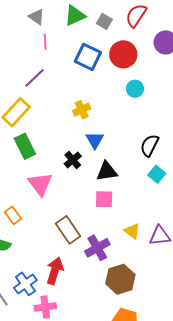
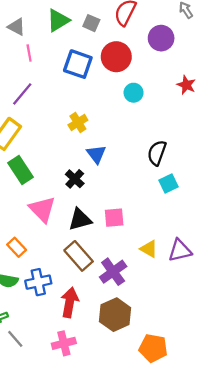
black triangle: (107, 171) -> (80, 219), moved
cyan square: (157, 174) -> (169, 183), turned 30
brown hexagon: (120, 279) -> (115, 315), moved
blue cross: (25, 284) -> (38, 282), moved, turned 30

